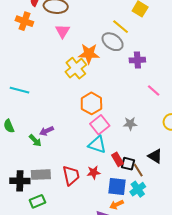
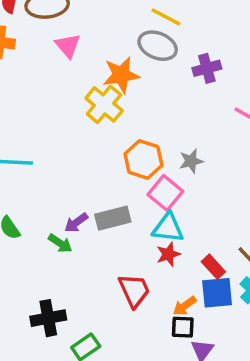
gray star: (130, 124) -> (191, 161), moved
red rectangle: (117, 159) -> (213, 267), moved
black square: (128, 164) -> (183, 327), moved
red star: (94, 172) -> (168, 254), moved
gray rectangle: (41, 175) -> (113, 218), moved
orange arrow: (117, 205) -> (185, 306), moved

